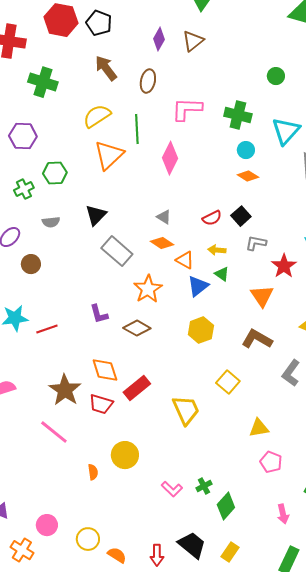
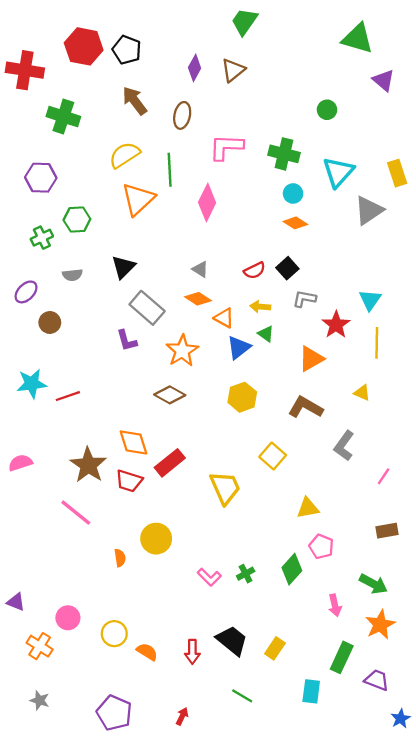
orange triangle: (262, 296) -> (311, 359), turned 35
purple L-shape: (99, 314) -> (127, 341), moved
green diamond: (226, 506) -> (292, 569), moved

